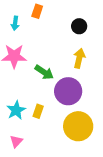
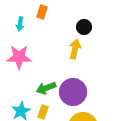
yellow arrow: (79, 58) -> (75, 49), moved
green arrow: (44, 72) -> (46, 88), moved, turned 126

